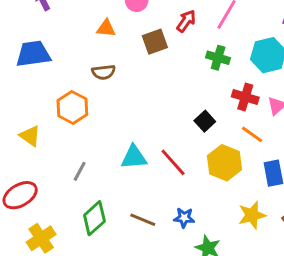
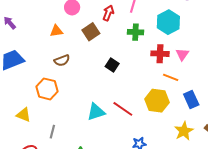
black square: (205, 121) -> (112, 65), moved
gray line: (80, 171) -> (52, 132), moved

